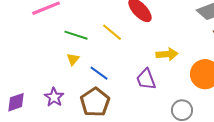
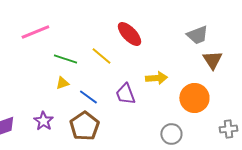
yellow triangle: (73, 59) -> (62, 83), turned 32
purple trapezoid: (146, 79) -> (125, 94), moved

